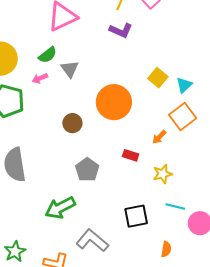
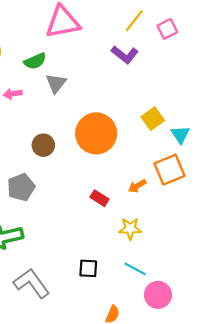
pink arrow: (40, 78) -> (13, 94), moved
cyan triangle: (184, 85) -> (180, 135), turned -36
gray pentagon: (87, 170) -> (21, 187), moved
black square: (136, 216) -> (88, 268), size x0.7

